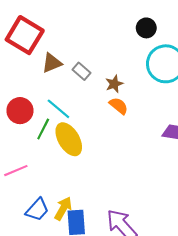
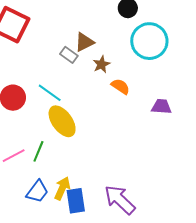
brown triangle: (52, 63) -> (84, 42), moved
orange semicircle: (119, 106) -> (120, 86), moved
green line: (43, 129) -> (38, 151), moved

